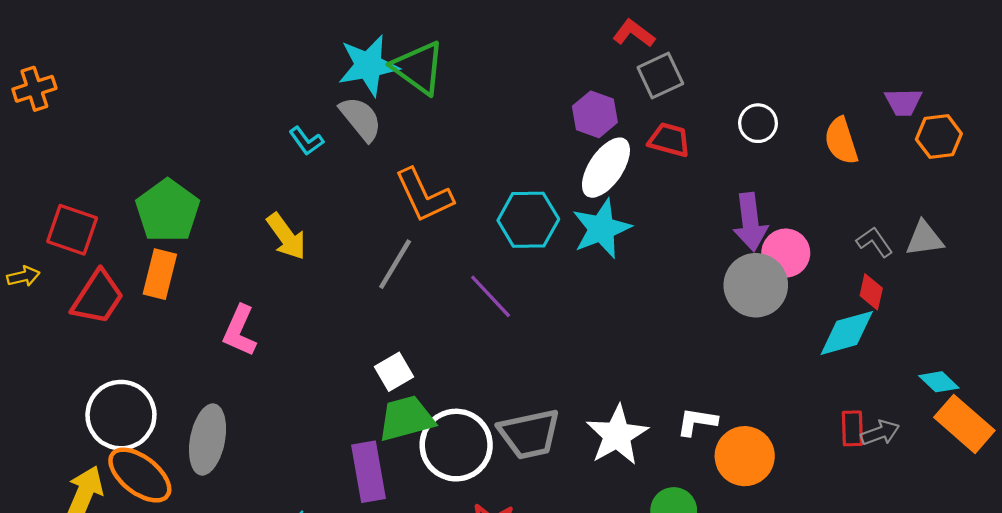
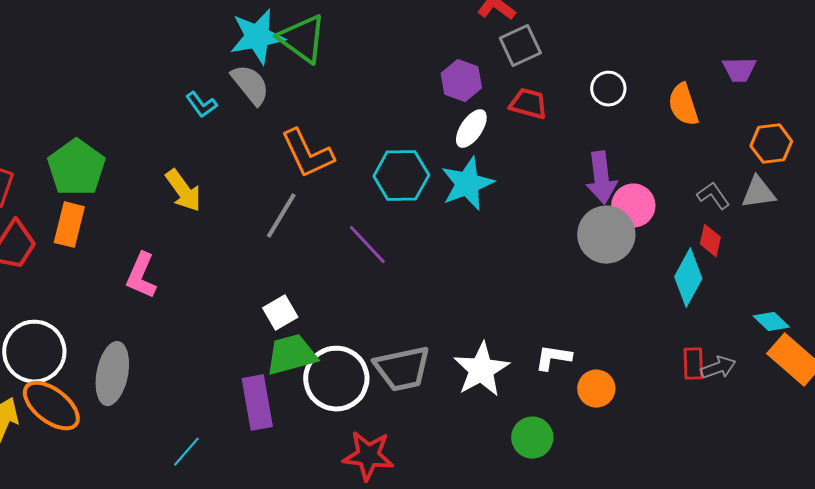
orange hexagon: (939, 137) -> (771, 144), moved
white ellipse: (606, 168) -> (471, 129), size x0.7
cyan diamond: (847, 333) -> (688, 278), turned -46
orange circle: (745, 456) -> (596, 389), size x0.7

